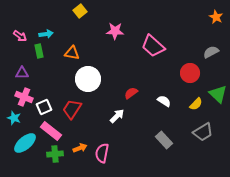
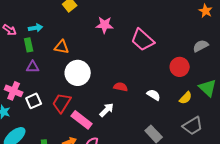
purple triangle: (22, 73) -> (33, 67), moved
red semicircle: (131, 93) -> (121, 87), turned 48
pink rectangle: (51, 131) -> (82, 120), moved

